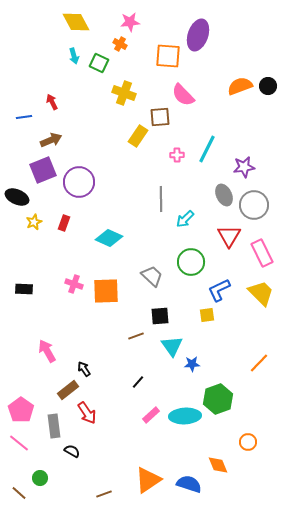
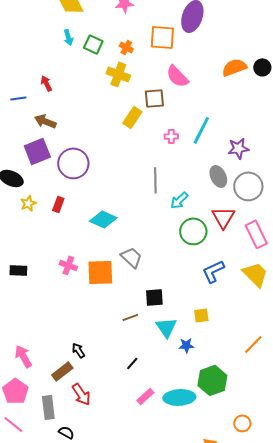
orange cross: (120, 44) -> (126, 47), moved
brown arrow: (51, 140) -> (45, 121), turned -135
green circle: (191, 262) -> (193, 231), moved
gray trapezoid: (152, 276) -> (131, 257), moved
yellow square: (207, 315) -> (201, 315), moved
pink arrow: (47, 351) -> (23, 356), moved

